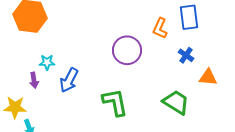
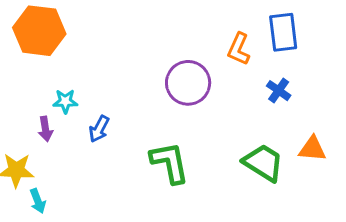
orange triangle: (208, 77) -> (312, 149), moved
blue arrow: (69, 80) -> (99, 129), size x0.7

